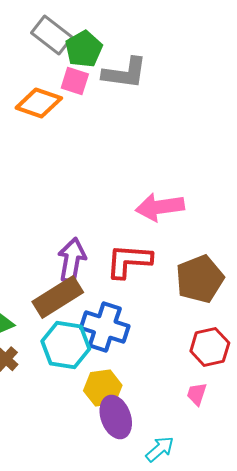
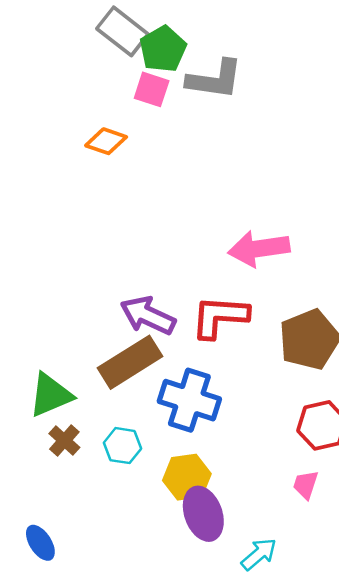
orange diamond: (39, 103) -> (106, 141), moved, size x0.7
purple arrow: (72, 260) -> (148, 315), turned -75
cyan hexagon: (66, 345) -> (122, 446), moved, size x0.6

